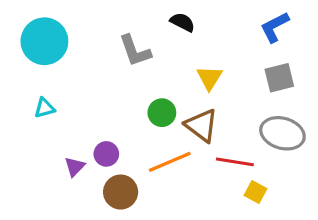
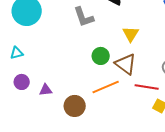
cyan triangle: (44, 108) -> (17, 53), moved
purple circle: (106, 154) -> (22, 82), moved
purple triangle: (75, 167) -> (46, 90), turned 40

